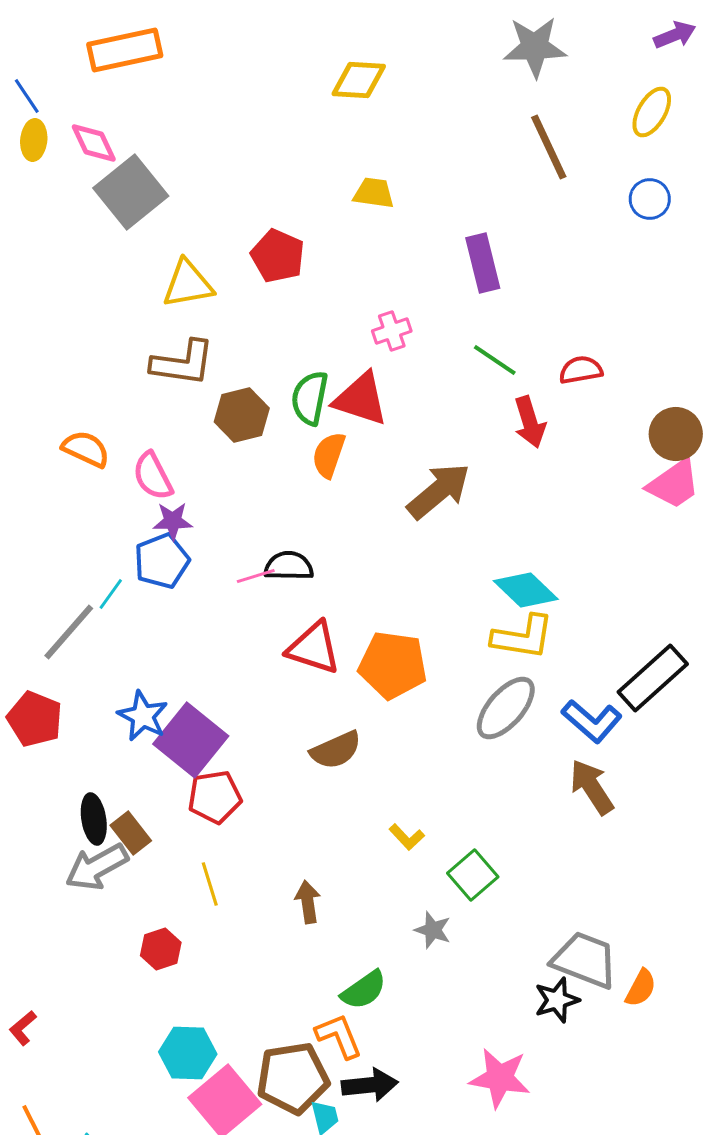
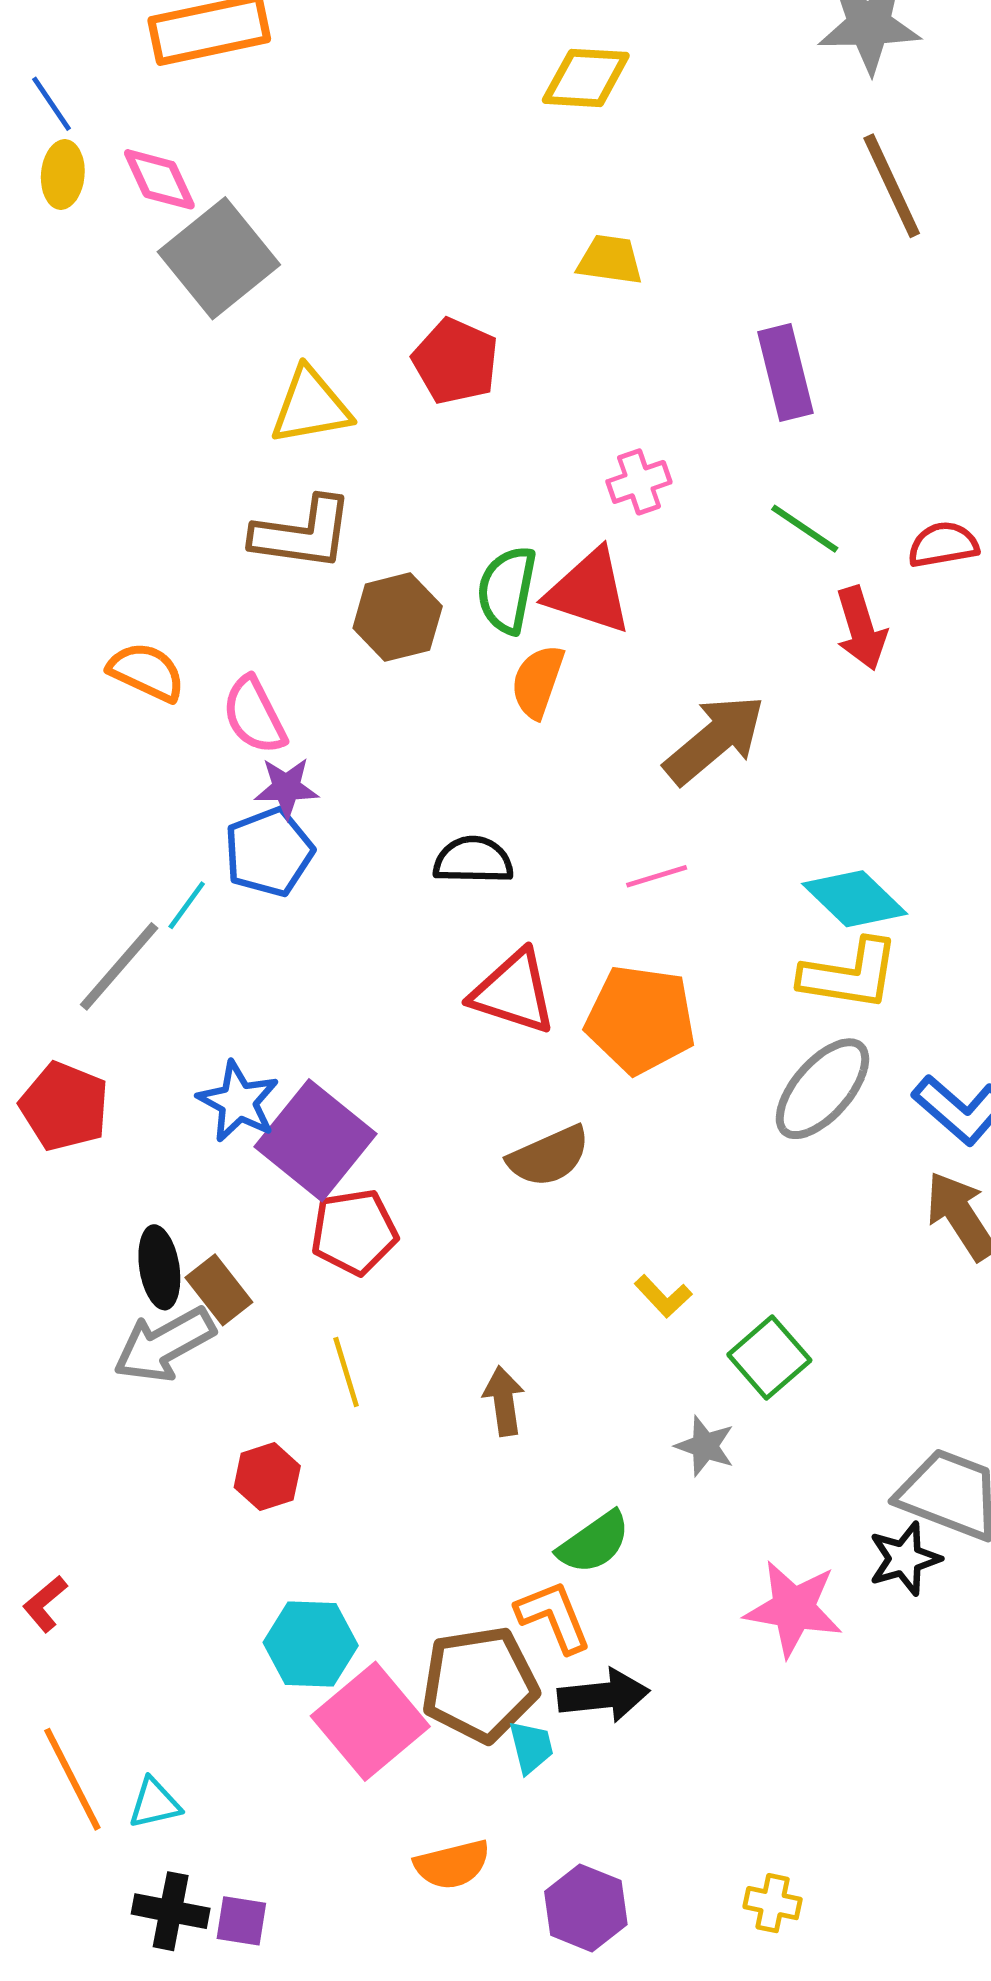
pink line: (256, 576) -> (657, 876), moved
pink star: (500, 1078) -> (793, 1609), moved

